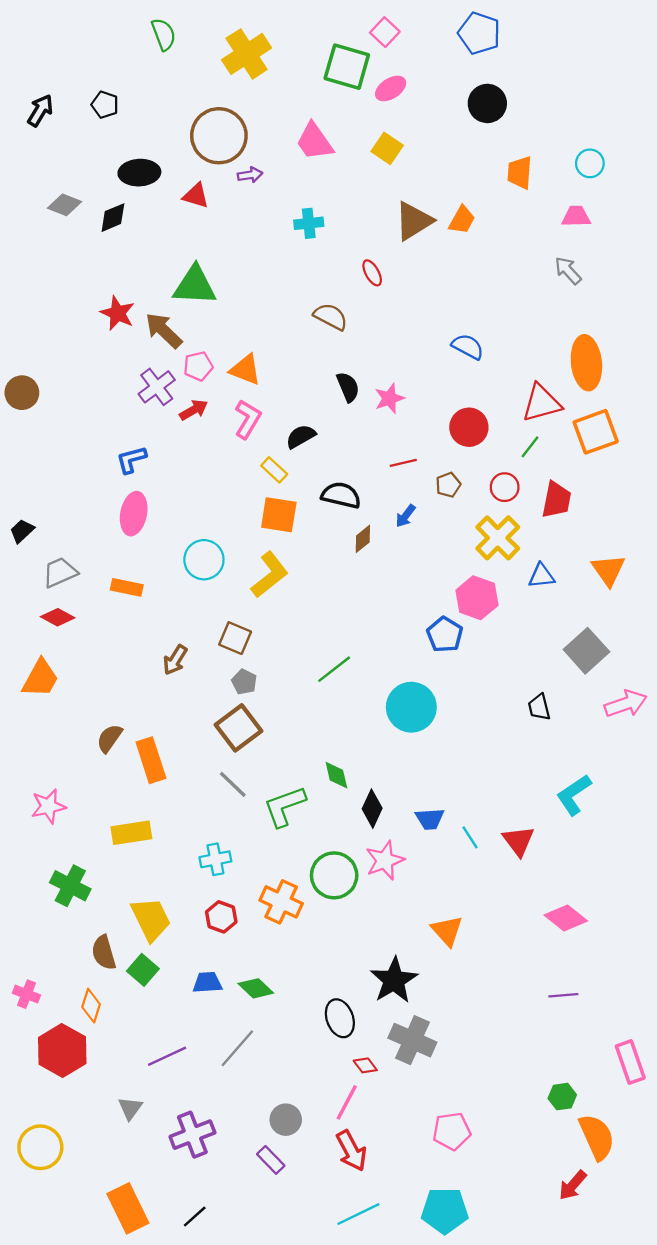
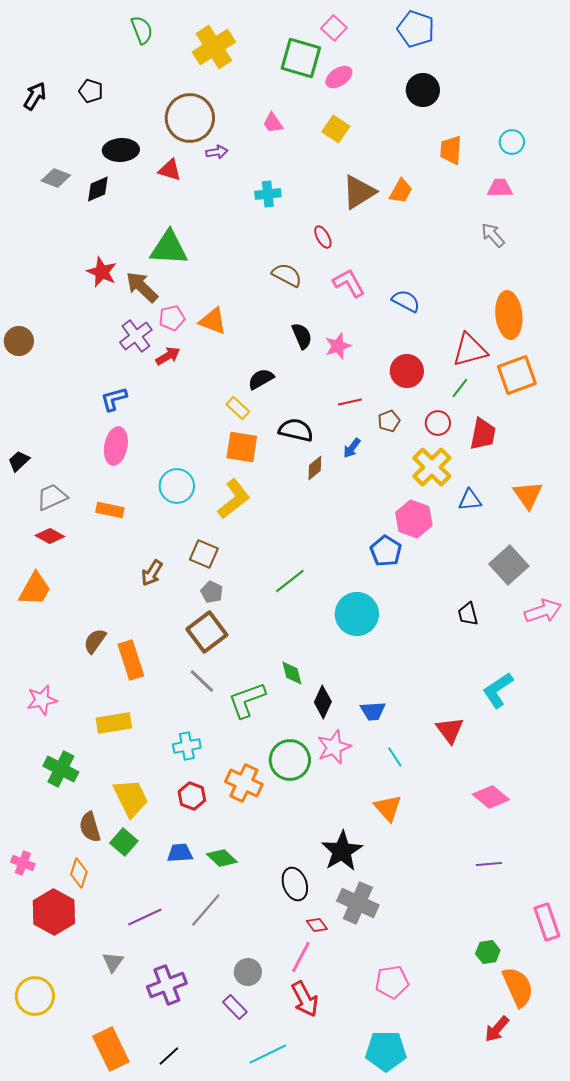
pink trapezoid: (315, 141) -> (273, 123), size x0.6
pink L-shape: (248, 419) -> (349, 283), moved, turned -60
cyan line: (470, 837) -> (395, 757), moved
cyan line: (358, 1214) -> (268, 1054), moved

